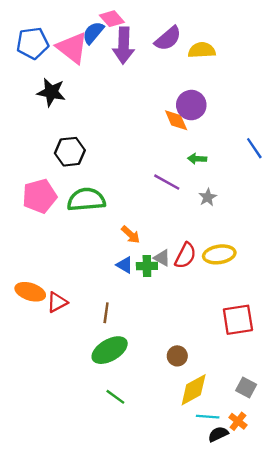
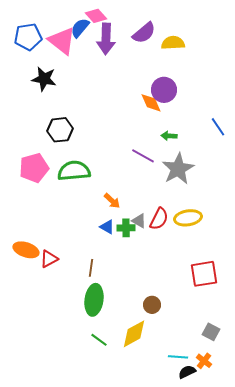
gray star: (208, 197) -> (178, 169), size x2.0
green ellipse: (110, 350) -> (94, 300), turned -52
yellow diamond: (194, 390) -> (134, 334), moved

